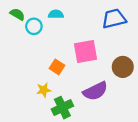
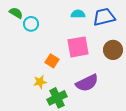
cyan semicircle: (56, 14) -> (78, 14), moved
brown circle: (123, 67) -> (113, 50), moved

